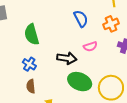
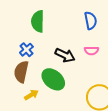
green ellipse: (80, 82) -> (53, 79), moved
brown semicircle: (31, 86) -> (21, 72), size x1.5

